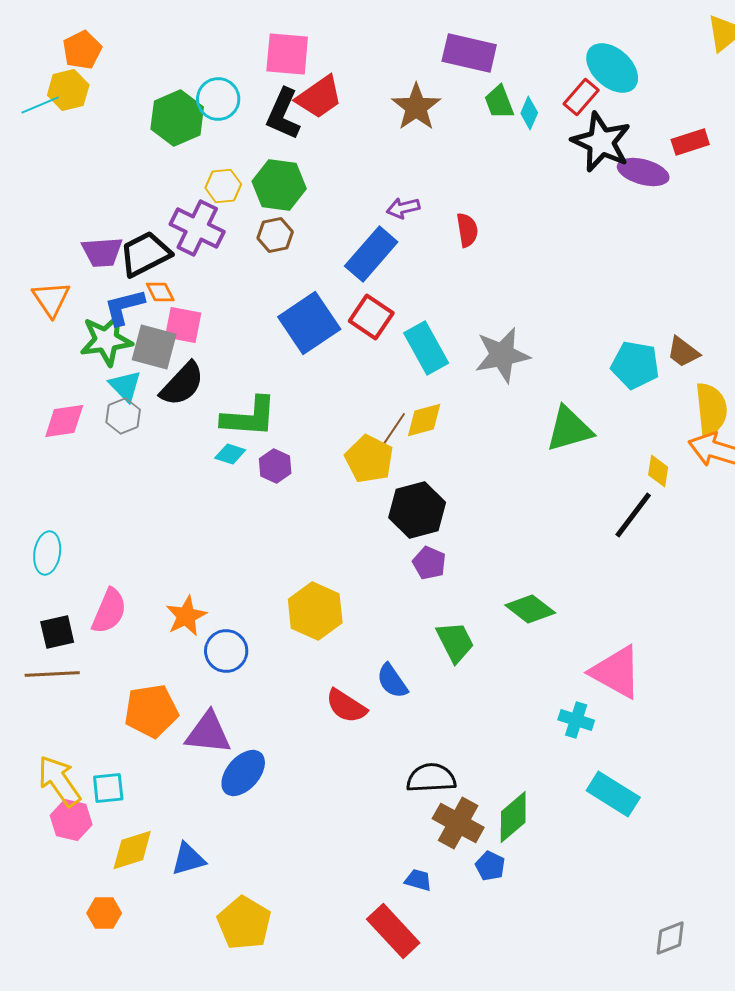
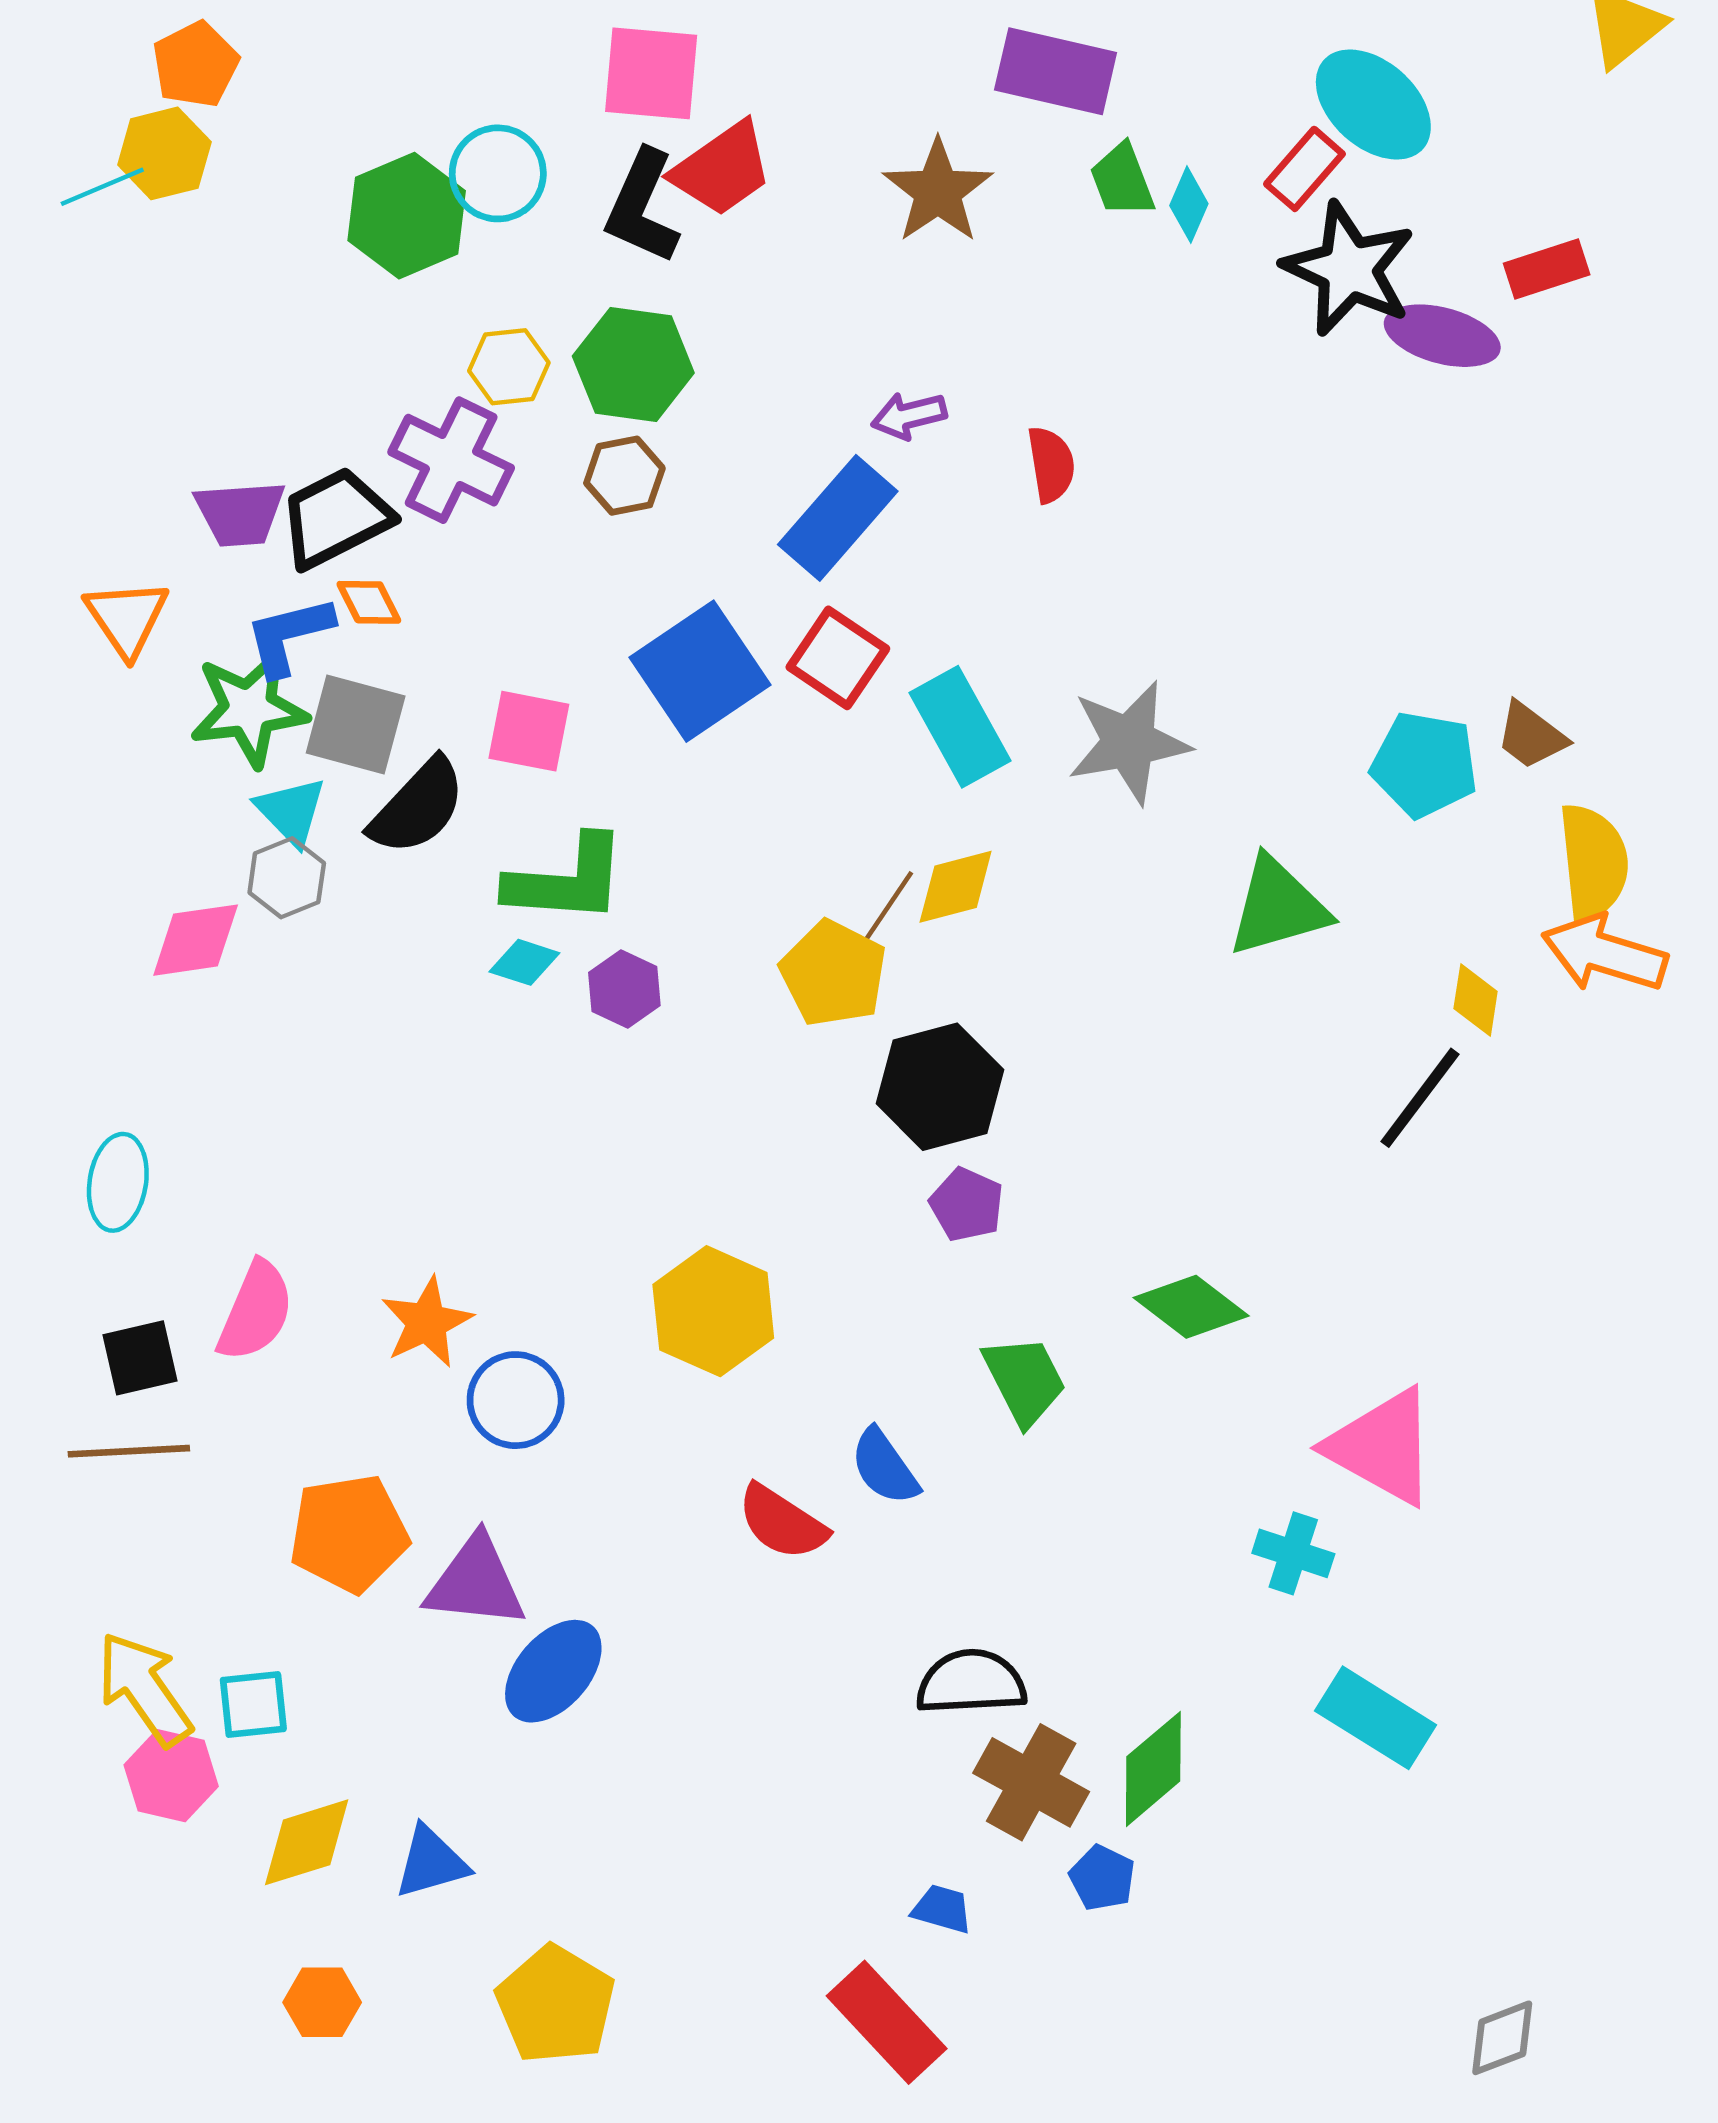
pink square: (183, 325) -> (529, 731), moved
pink diamond: (64, 421) -> (196, 940), moved
orange hexagon: (104, 913) -> (322, 2002), moved

